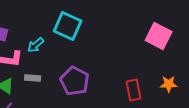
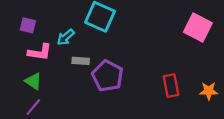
gray rectangle: (33, 78) -> (81, 61), moved
orange star: (169, 84) -> (209, 91), moved

